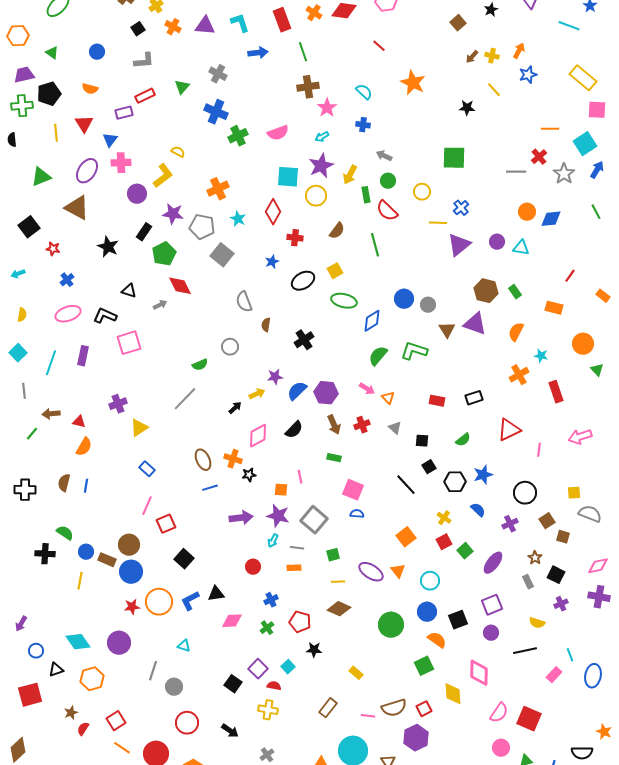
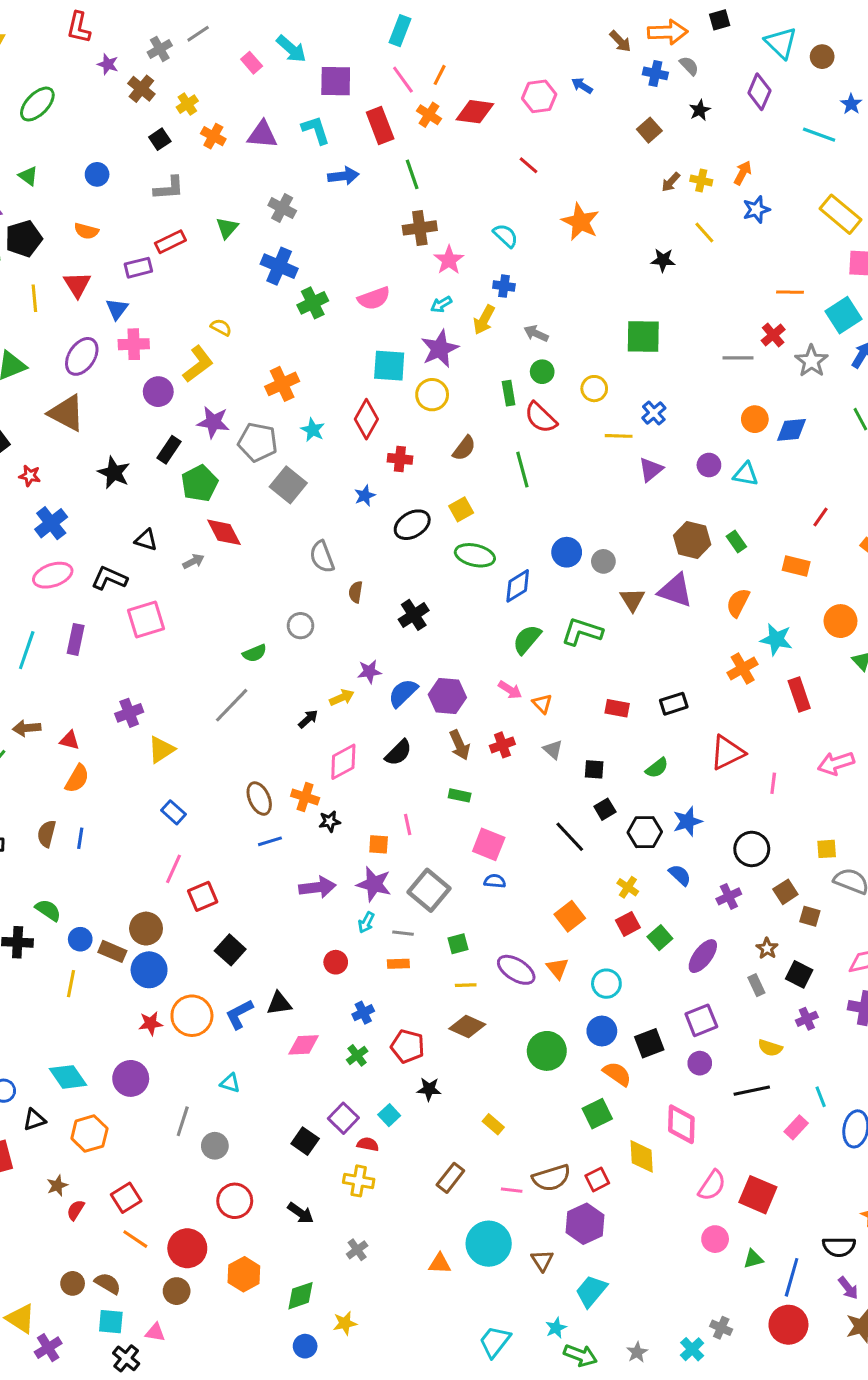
yellow arrow: (350, 175) -> (484, 320), moved
purple triangle: (459, 245) -> (651, 470), size x0.7
blue cross: (67, 280) -> (51, 523), size x1.5
cyan star: (541, 356) -> (776, 639), size x1.5

